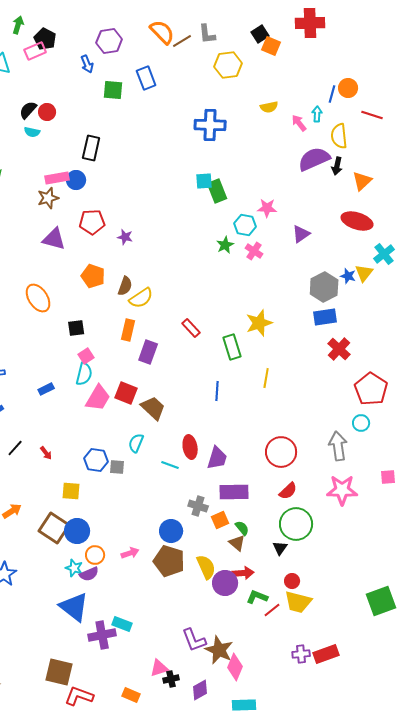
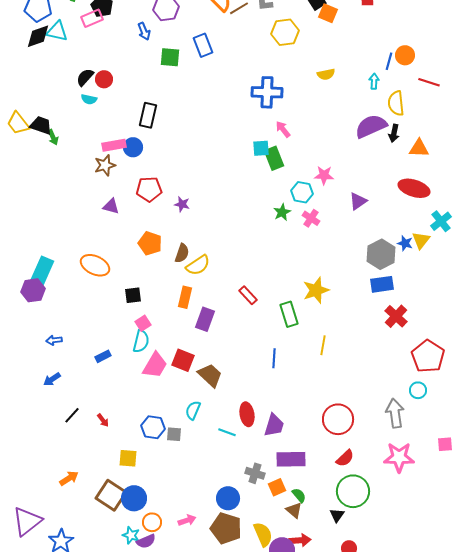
pink arrow: (299, 123) -> (283, 129), moved
orange triangle: (362, 181) -> (419, 148), turned 45
purple triangle: (54, 239) -> (111, 206), size x0.7
orange ellipse: (38, 298) -> (95, 265), turned -32

